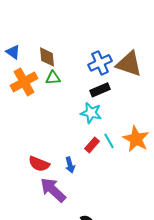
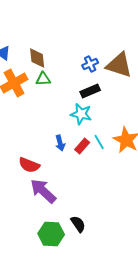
blue cross: (100, 63) -> (90, 64), size x0.7
blue arrow: (70, 165) -> (60, 143), moved

